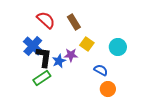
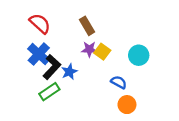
red semicircle: (46, 20) -> (40, 23), moved
purple star: (71, 55) -> (89, 49), moved
black L-shape: (44, 57) -> (52, 67), turned 35

